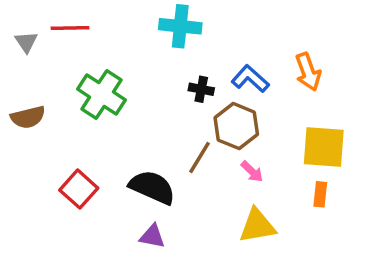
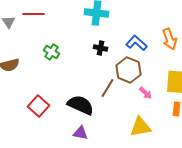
black cross: (201, 89) -> (100, 48), moved
green cross: (102, 95) -> (52, 52), size x0.6
pink arrow: (252, 172) -> (146, 93), moved

